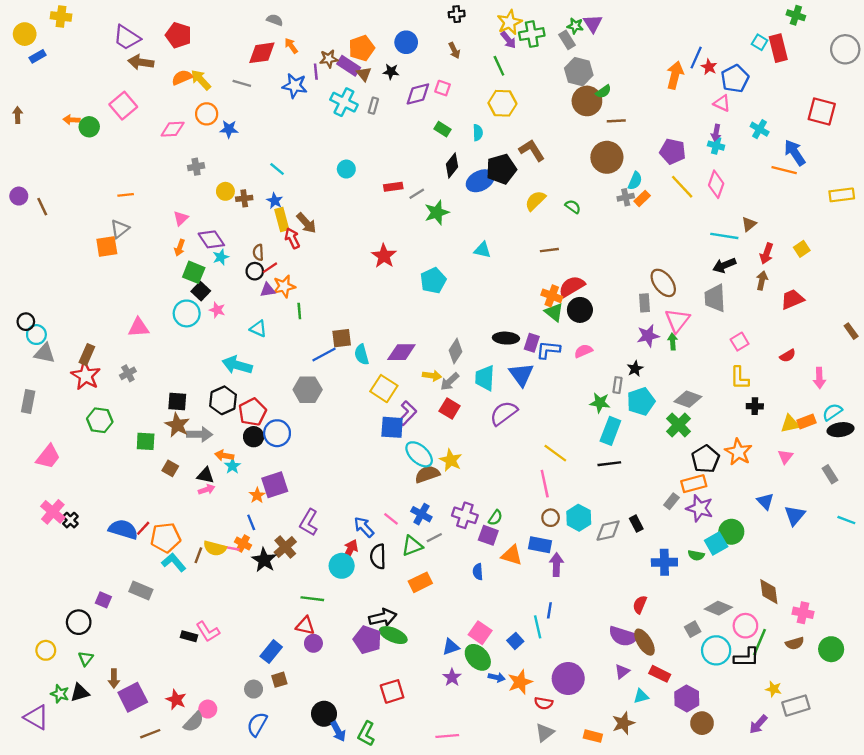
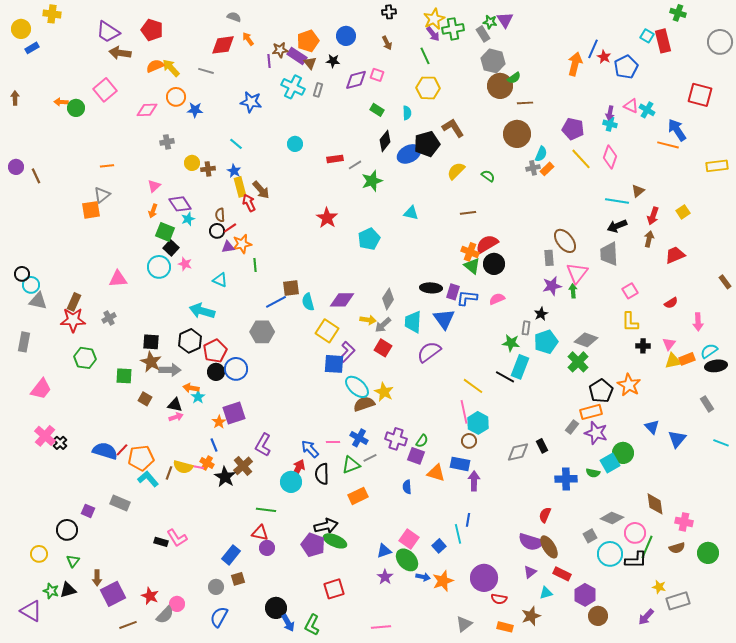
blue star: (295, 86) -> (251, 102), moved
pink triangle: (722, 103) -> (631, 106), moved
red star: (86, 376) -> (73, 320), turned -30
pink triangle: (785, 457) -> (669, 344), moved
black line: (609, 464) -> (505, 377), moved, turned 36
cyan hexagon: (579, 518) -> (478, 423), moved
pink line: (391, 519) -> (333, 442), turned -40
red semicircle: (544, 703) -> (499, 599), moved

